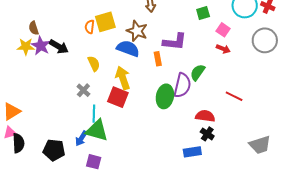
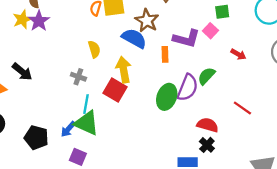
pink square: (223, 30) -> (210, 31), moved
yellow star: (26, 47) -> (22, 19), turned -30
black arrow: (59, 47) -> (22, 72), moved
gray cross: (83, 90) -> (78, 77), turned -32

